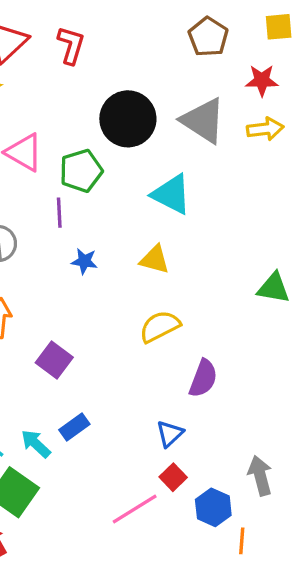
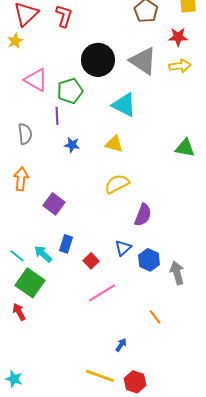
green triangle: (274, 288) -> (185, 148), moved
blue rectangle: (74, 427) -> (66, 244), turned -36
red square: (173, 477) -> (91, 261), moved
blue hexagon: (213, 507) -> (149, 260), moved
orange line: (242, 541) -> (155, 317), moved, turned -42

